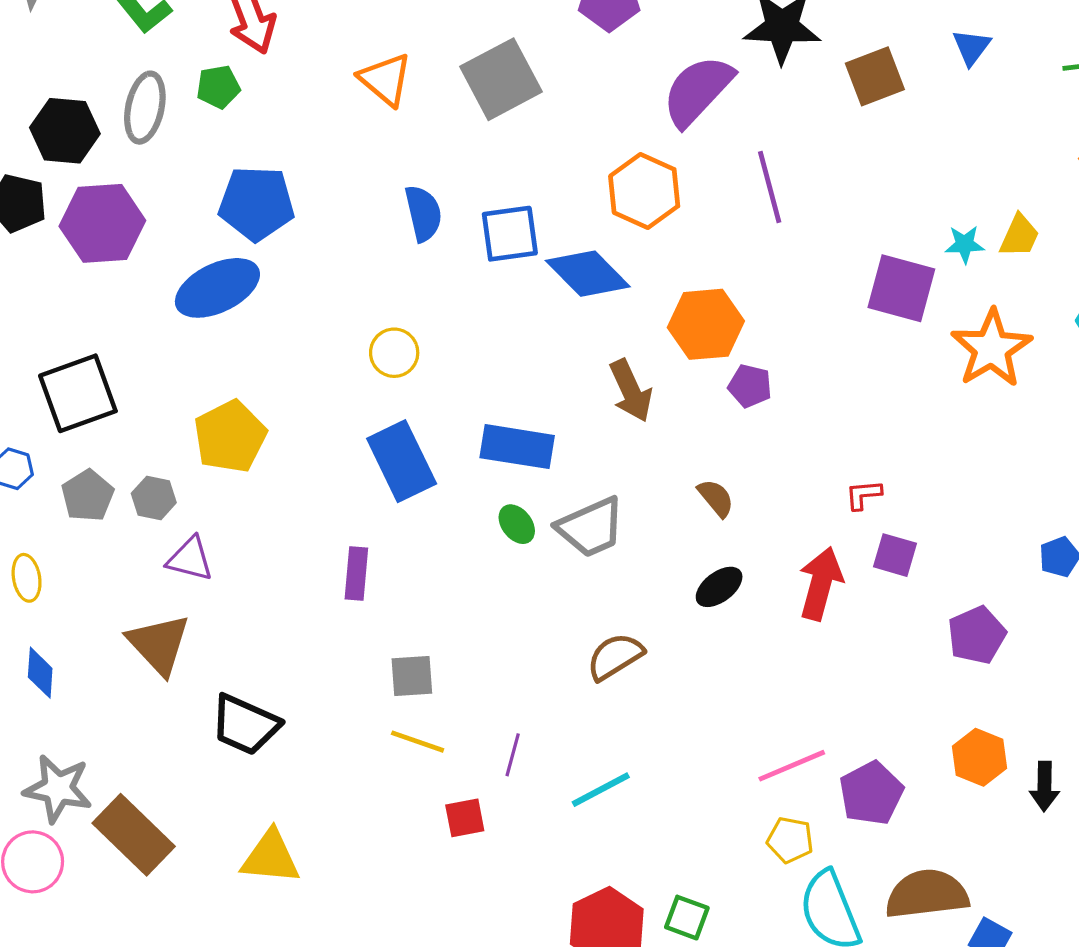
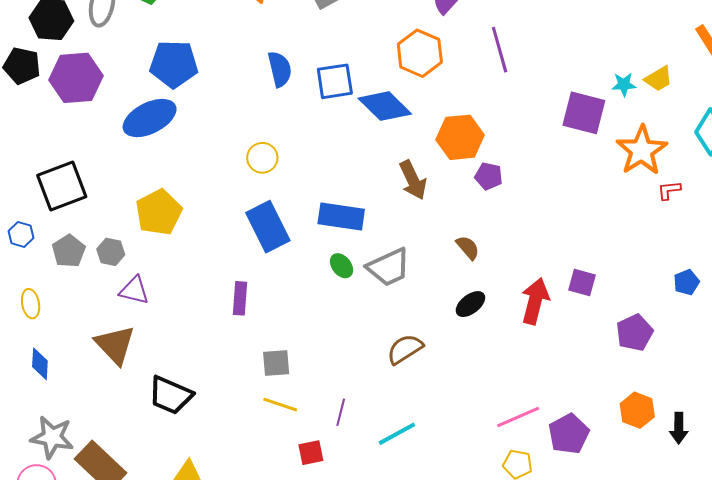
yellow trapezoid: (1019, 236) -> (659, 79), turned 36
red L-shape: (863, 495) -> (669, 190), moved

